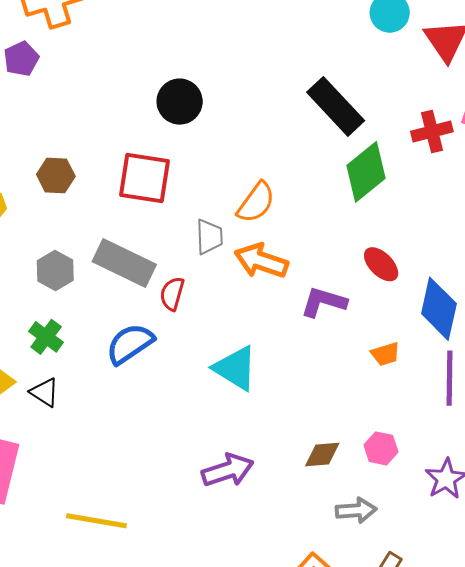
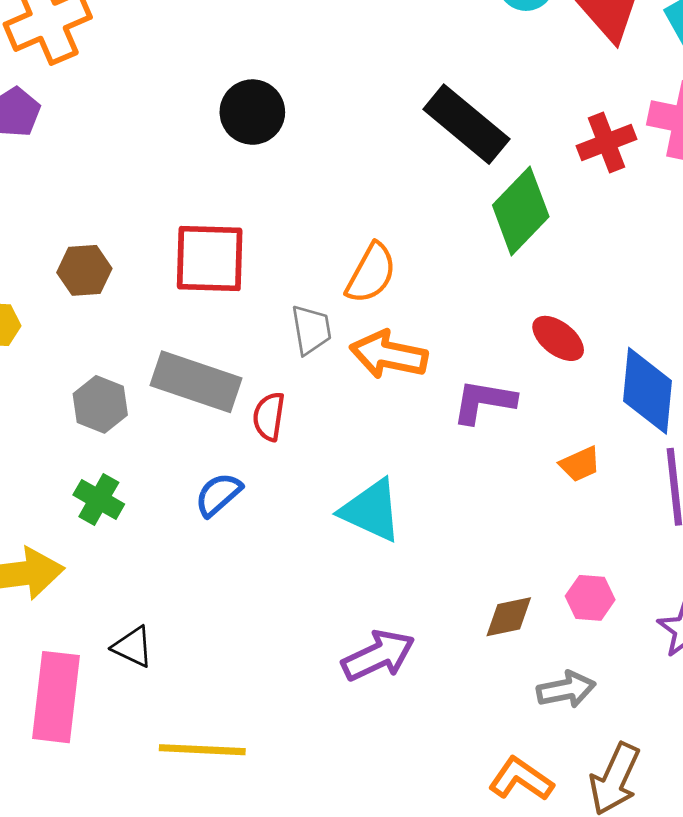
black circle: (180, 102) -> (252, 112), moved
blue semicircle: (130, 344) -> (218, 495), size x0.7
black triangle: (45, 392) -> (133, 647), moved

